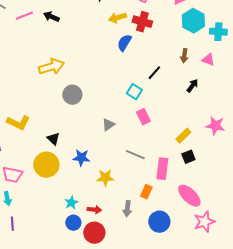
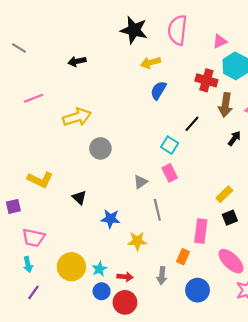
pink line: (24, 16) -> (33, 98), moved
black arrow: (51, 17) -> (77, 61), turned -35
red cross: (142, 22) -> (206, 80), moved
brown arrow: (184, 56) -> (225, 105), size x1.5
pink rectangle: (143, 117) -> (170, 173), moved
gray line: (135, 155) -> (157, 210), moved, turned 54
yellow circle: (46, 165) -> (71, 267), moved
purple line: (12, 224) -> (33, 292), turned 40

